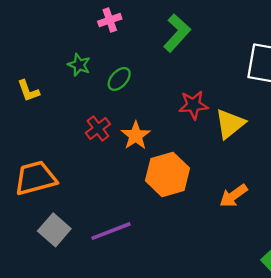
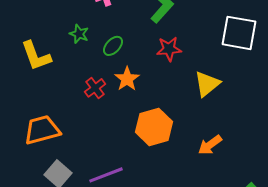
yellow L-shape: (28, 91) -> (36, 56), size x1.6
red star: (193, 105) -> (169, 49), moved
orange star: (136, 136) -> (127, 79), moved

